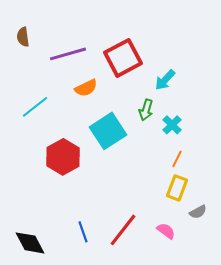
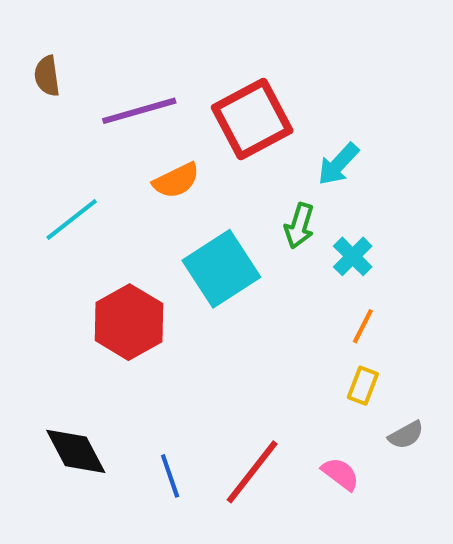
yellow rectangle: (177, 188) -> (363, 386), size x0.7
black diamond: (30, 243) -> (76, 451), moved

